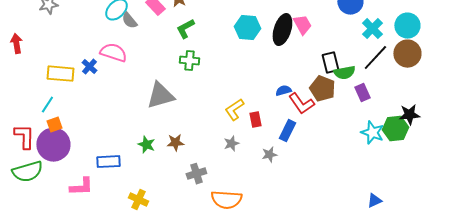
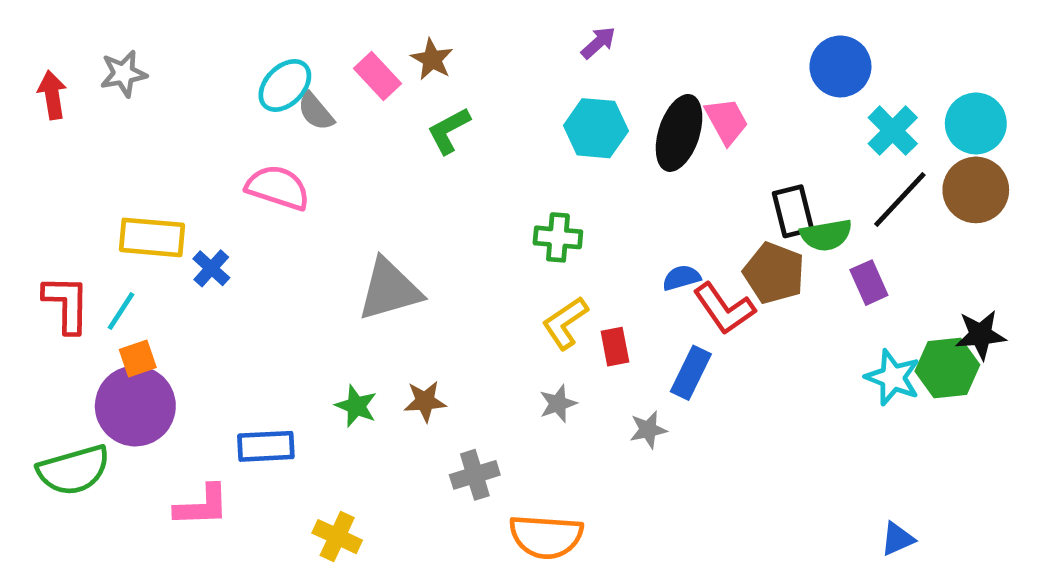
red arrow: (16, 44) -> (52, 95), moved
green cross: (189, 61) -> (558, 237), moved
blue cross: (89, 67) -> (211, 268), moved
red L-shape: (24, 137) -> (66, 304), moved

